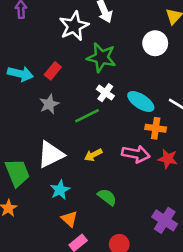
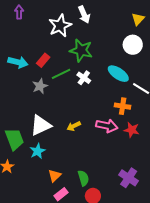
white circle: (155, 43) -> (133, 45), moved
cyan ellipse: (141, 101) -> (118, 74), moved
green line: (87, 116) -> (61, 74), moved
cyan star: (60, 190) -> (37, 151), moved
green semicircle: (107, 197) -> (83, 178), moved, turned 35
orange triangle: (69, 219) -> (54, 176), turned 32

